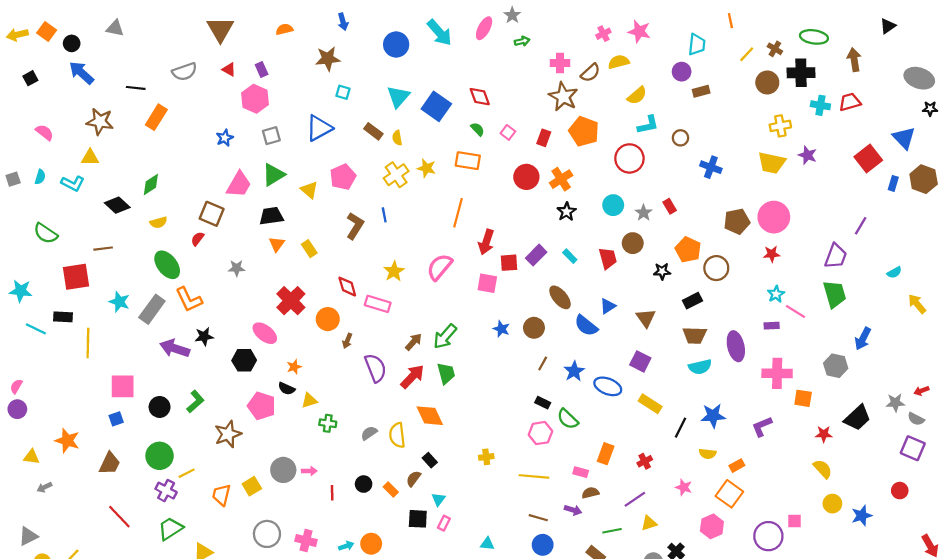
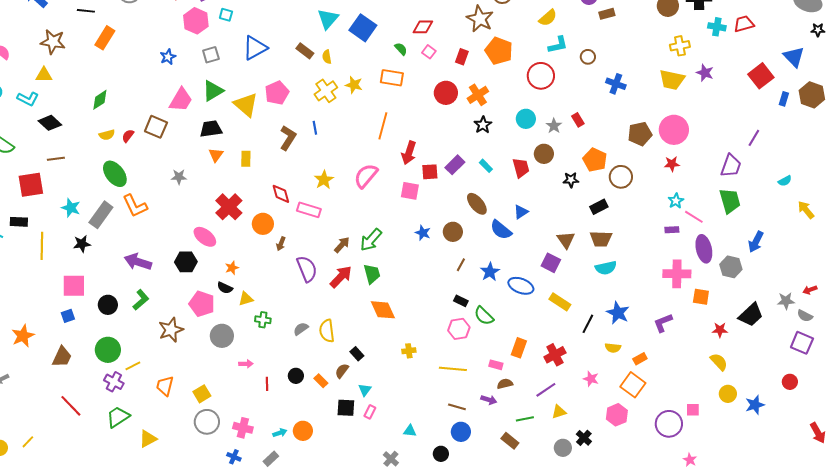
cyan square: (343, 92) -> (226, 15), moved
red diamond: (480, 97) -> (423, 27), moved, turned -70
yellow triangle: (309, 190) -> (246, 105), size x1.5
black diamond: (117, 205) -> (50, 123), moved
red semicircle: (198, 239) -> (128, 136), moved
yellow rectangle: (309, 249) -> (246, 159), turned 35
brown triangle: (646, 318) -> (566, 240), moved
black star: (204, 336) -> (82, 244), moved
purple ellipse: (736, 346) -> (704, 249), moved
purple arrow: (175, 348) -> (138, 262), moved
orange diamond: (430, 416) -> (383, 310), moved
blue star: (713, 416) -> (618, 313), turned 30
orange star: (67, 441) -> (23, 336), turned 30
red cross: (645, 461) -> (555, 355), size x1.5
gray circle: (283, 470) -> (222, 336), moved
yellow square: (252, 486) -> (202, 394), moved

